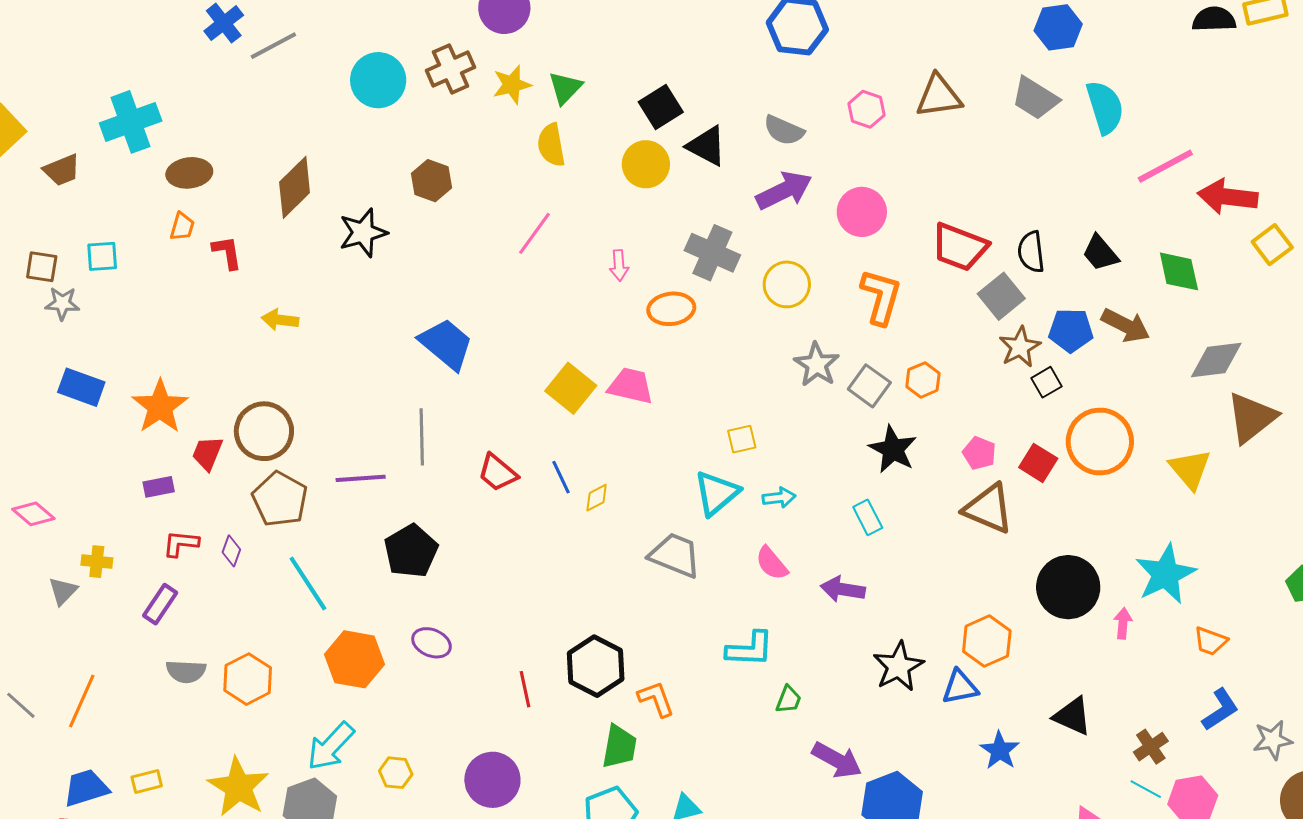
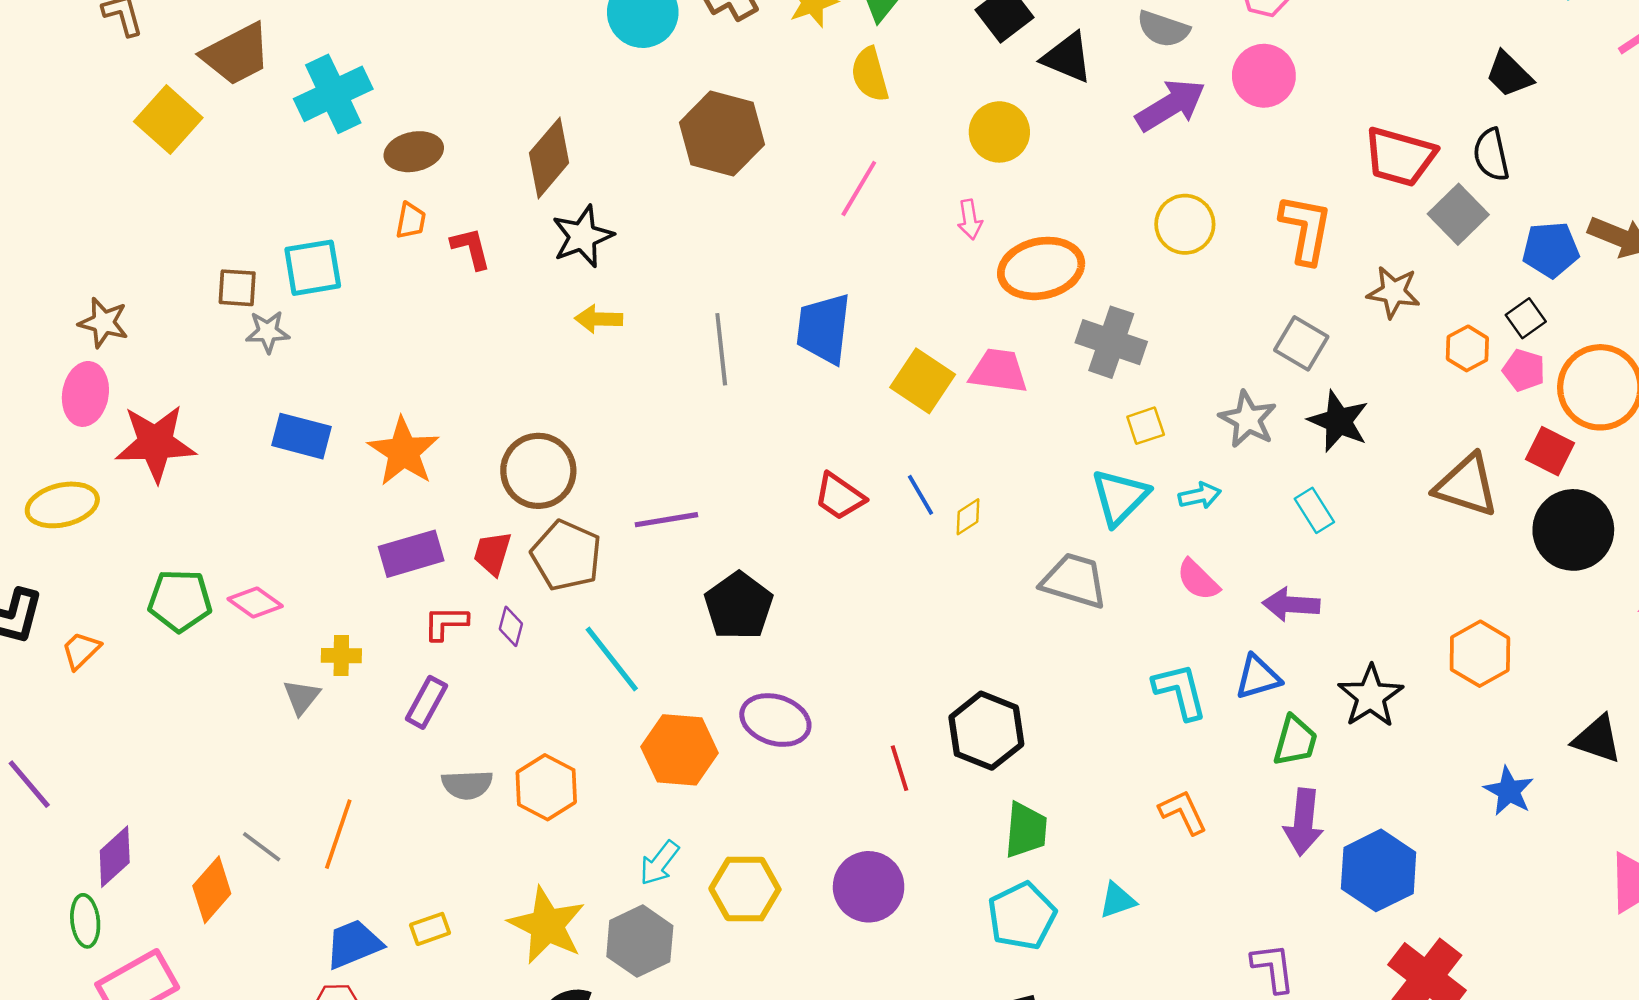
yellow circle: (646, 164) -> (999, 132), moved
brown trapezoid: (62, 170) -> (236, 54), moved, size x1.5
brown hexagon: (431, 181) -> (722, 133), size x1.6
pink circle: (862, 212) -> (1264, 76), moved
black star: (363, 233) -> (583, 236), moved
gray cross: (712, 253) -> (1111, 342), moved
black trapezoid: (1100, 253) -> (1509, 74), moved
cyan square: (102, 256) -> (313, 268), size x1.4
orange ellipse: (671, 309) -> (1041, 268), size x1.4
yellow arrow: (280, 320) -> (599, 319), moved
blue trapezoid: (446, 344) -> (824, 329), moved, turned -118
brown star: (1020, 347) -> (1394, 292), moved, turned -30
gray star: (817, 365) -> (1248, 419), moved
orange hexagon: (923, 380) -> (1467, 348), moved
gray line: (422, 437) -> (721, 349), moved
red trapezoid: (207, 453) -> (492, 553), moved
pink pentagon: (979, 453) -> (1524, 370), moved
red square: (1038, 463) -> (1550, 451), moved
purple rectangle: (159, 487) -> (411, 554), size x1.6
black circle: (1068, 587) -> (1573, 530), moved
purple ellipse: (432, 643) -> (775, 720), size x1.4
cyan L-shape: (750, 649) -> (1180, 691), turned -102
blue triangle: (960, 687) -> (1258, 677), moved
orange L-shape: (656, 699) -> (1183, 812), moved
green trapezoid: (788, 699) -> (1295, 741), moved, size x1.4
cyan arrow: (331, 746) -> (659, 863), size x0.7
purple arrow: (837, 760) -> (1303, 822), turned 72
yellow hexagon: (396, 773) -> (745, 889), size x1.6

